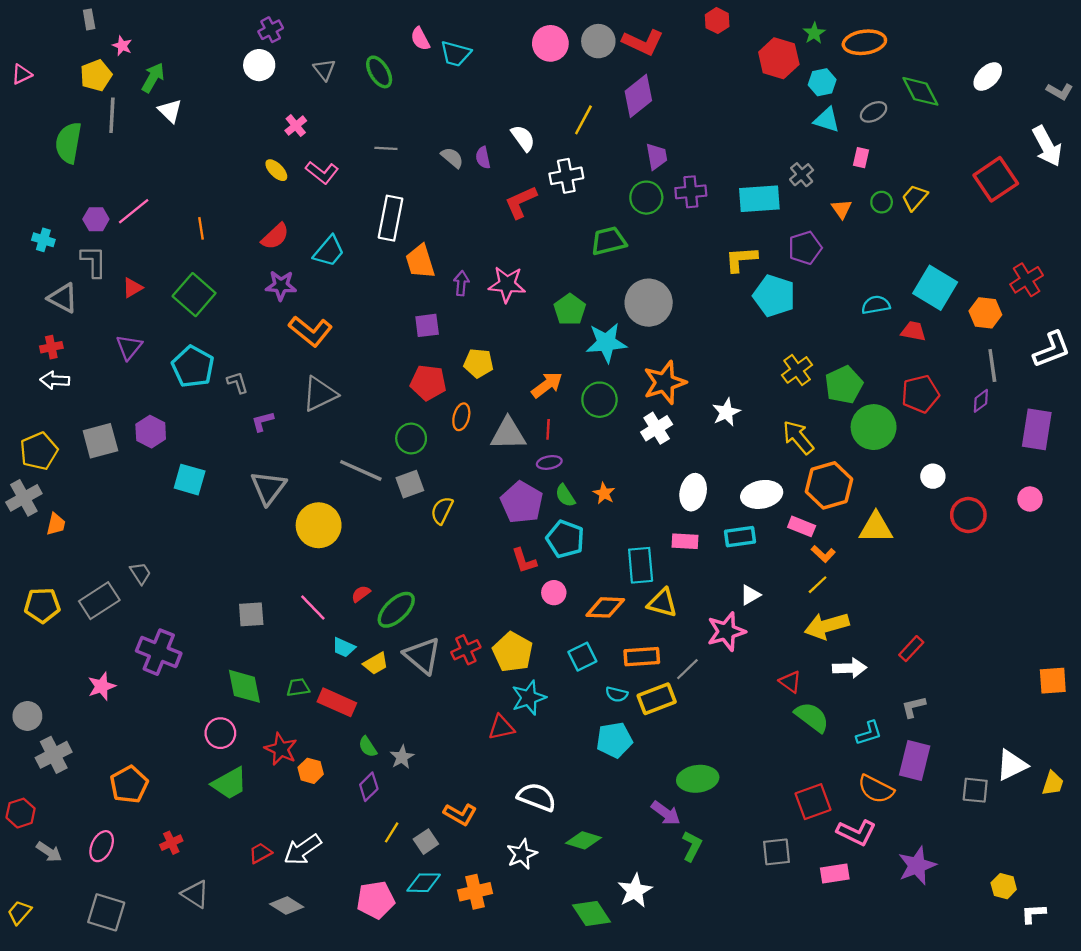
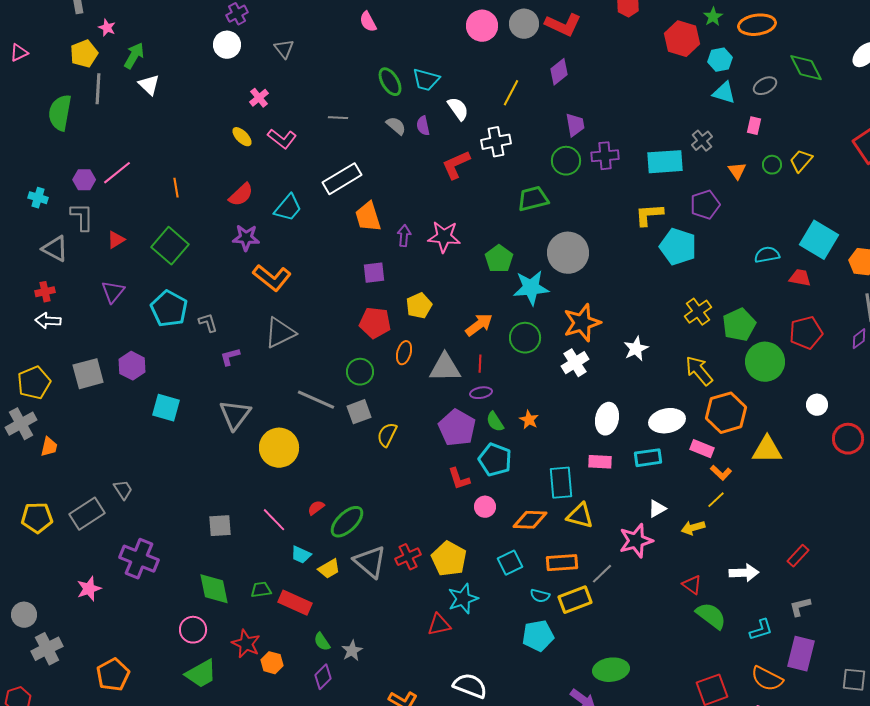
cyan trapezoid: (456, 54) -> (426, 80), moved
green ellipse: (379, 72) -> (390, 82), moved
purple diamond: (638, 96) -> (559, 72), size x0.7
white rectangle: (391, 218) -> (342, 179), turned 48
yellow pentagon: (478, 363) -> (419, 306), turned -30
yellow arrow: (827, 626) -> (693, 528), moved, size x0.6

